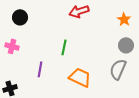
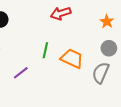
purple line: (40, 69) -> (21, 73), turned 42
orange trapezoid: (80, 77) -> (72, 58), moved

